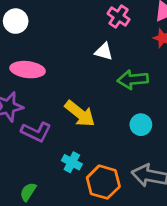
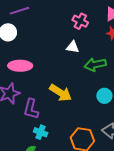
purple L-shape: (36, 132) -> (31, 109), turned 85
cyan cross: (72, 162) -> (41, 132), moved

